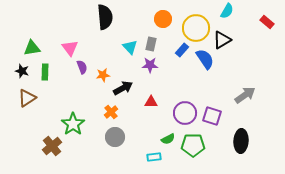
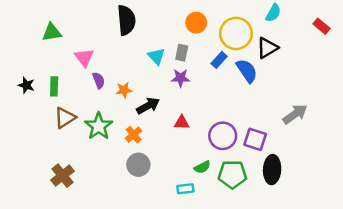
green triangle: (32, 48) -> (52, 32), moved
brown triangle: (27, 98) -> (65, 118), moved
green star: (73, 124) -> (99, 126), moved
black ellipse: (241, 141) -> (272, 170), moved

